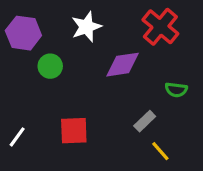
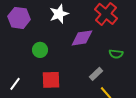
green circle: (50, 66) -> (40, 50), moved

